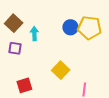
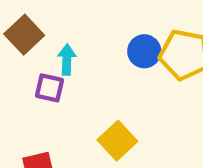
purple square: (15, 48) -> (49, 88), moved

